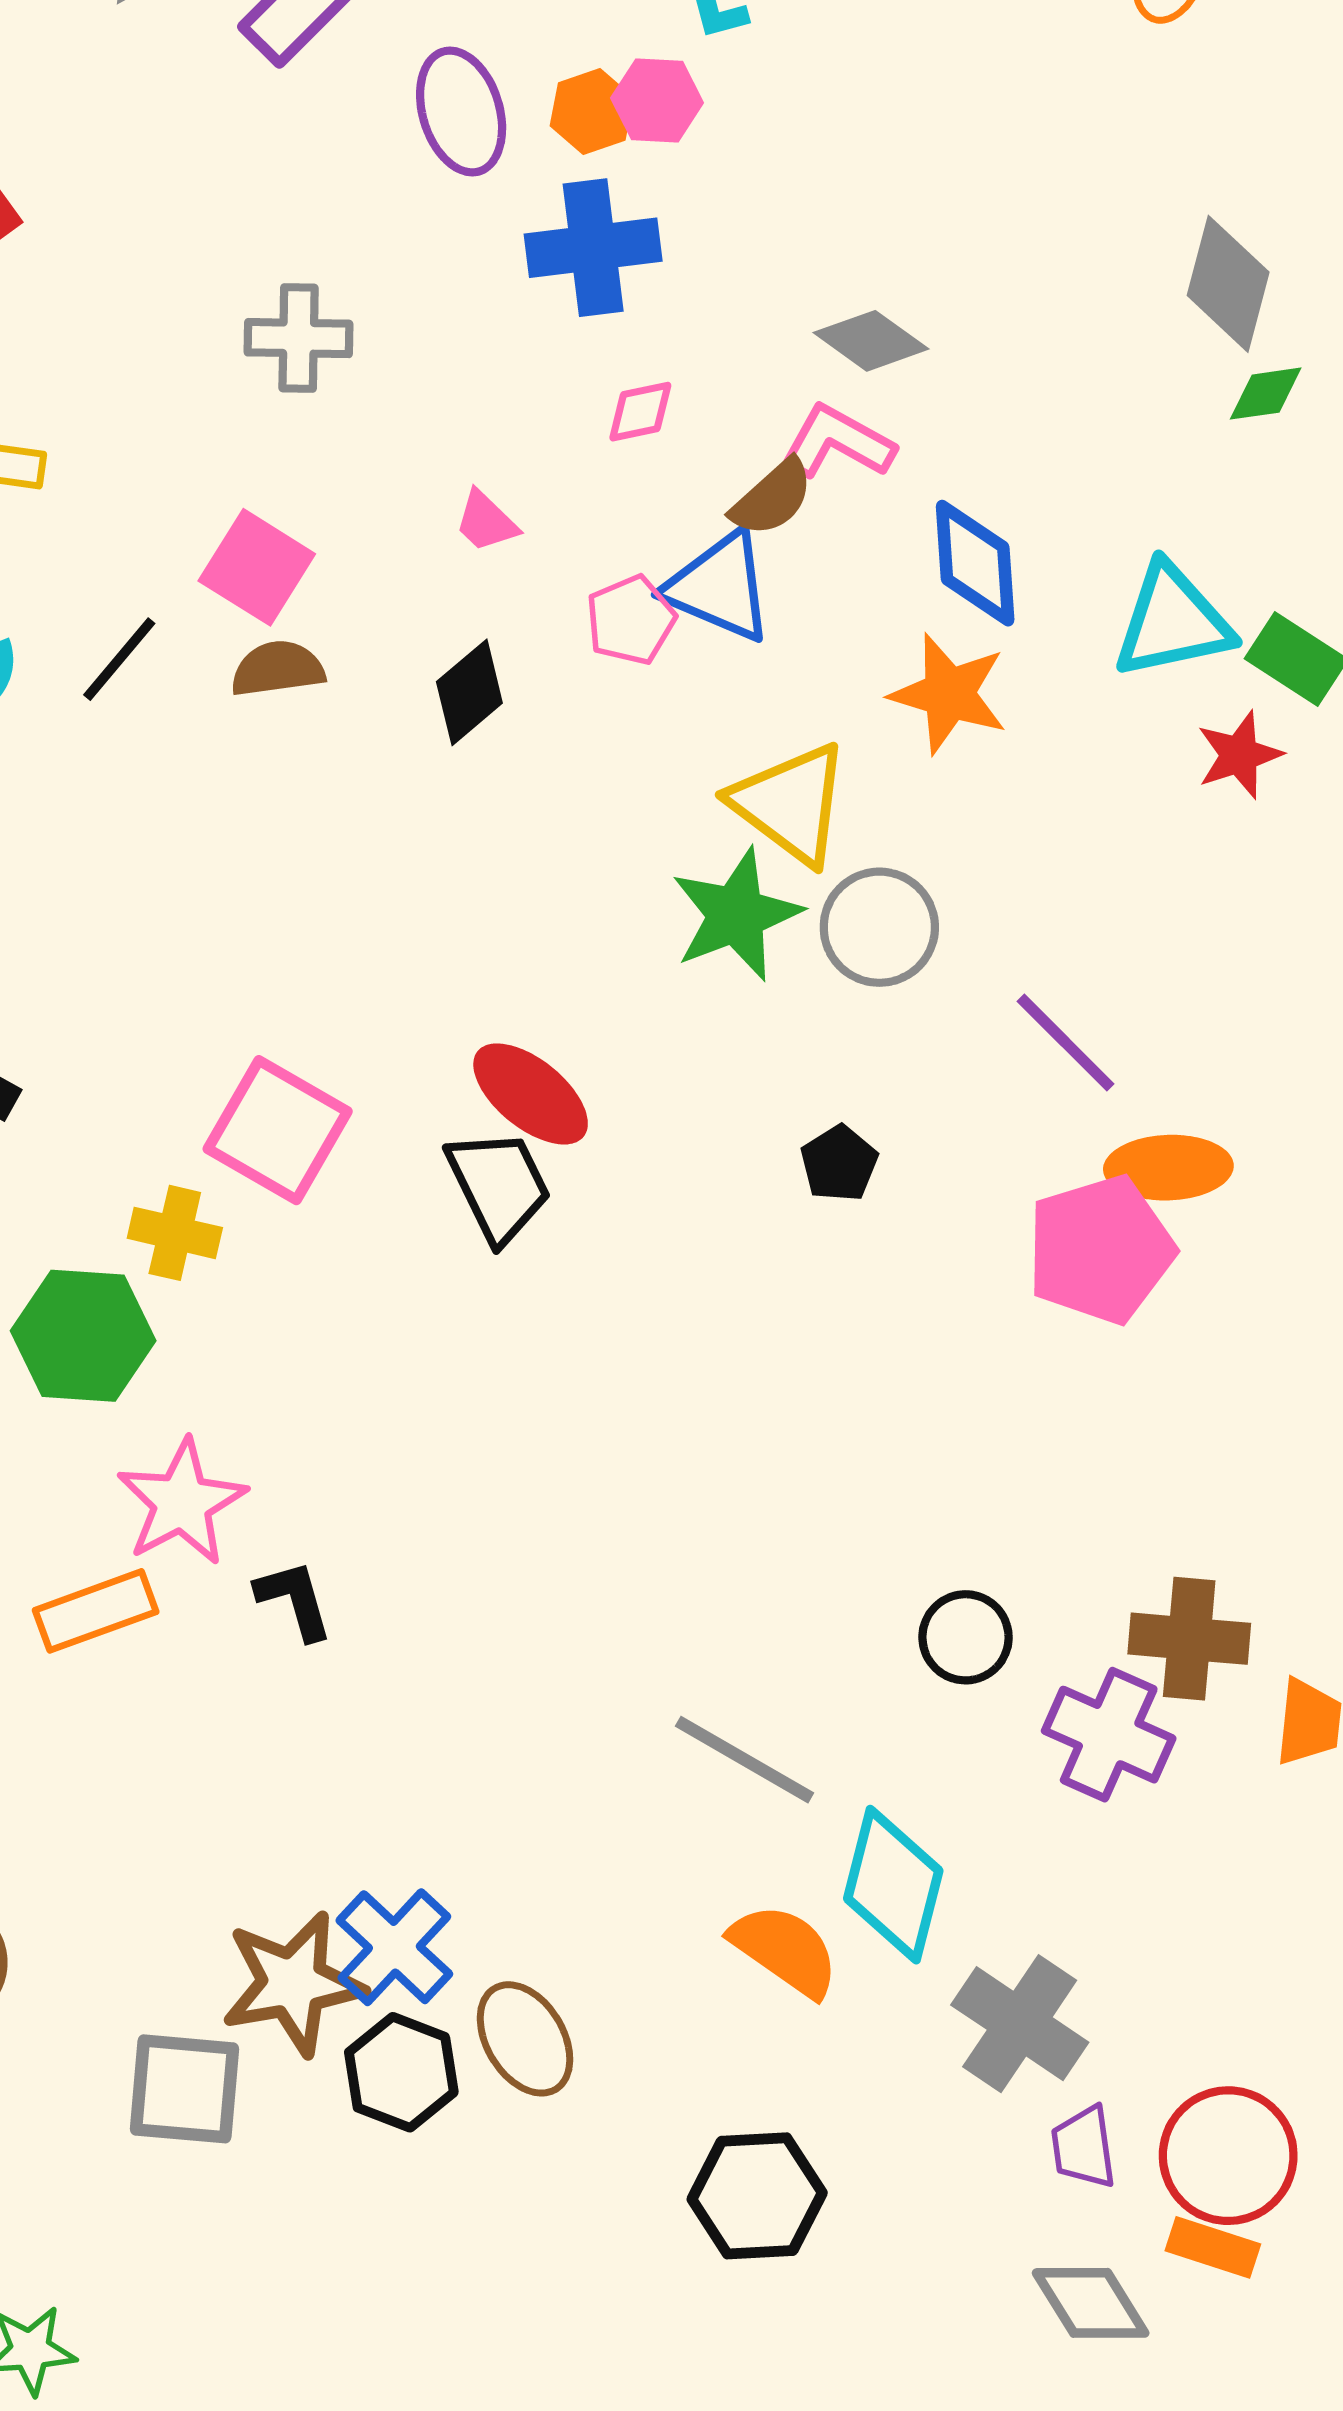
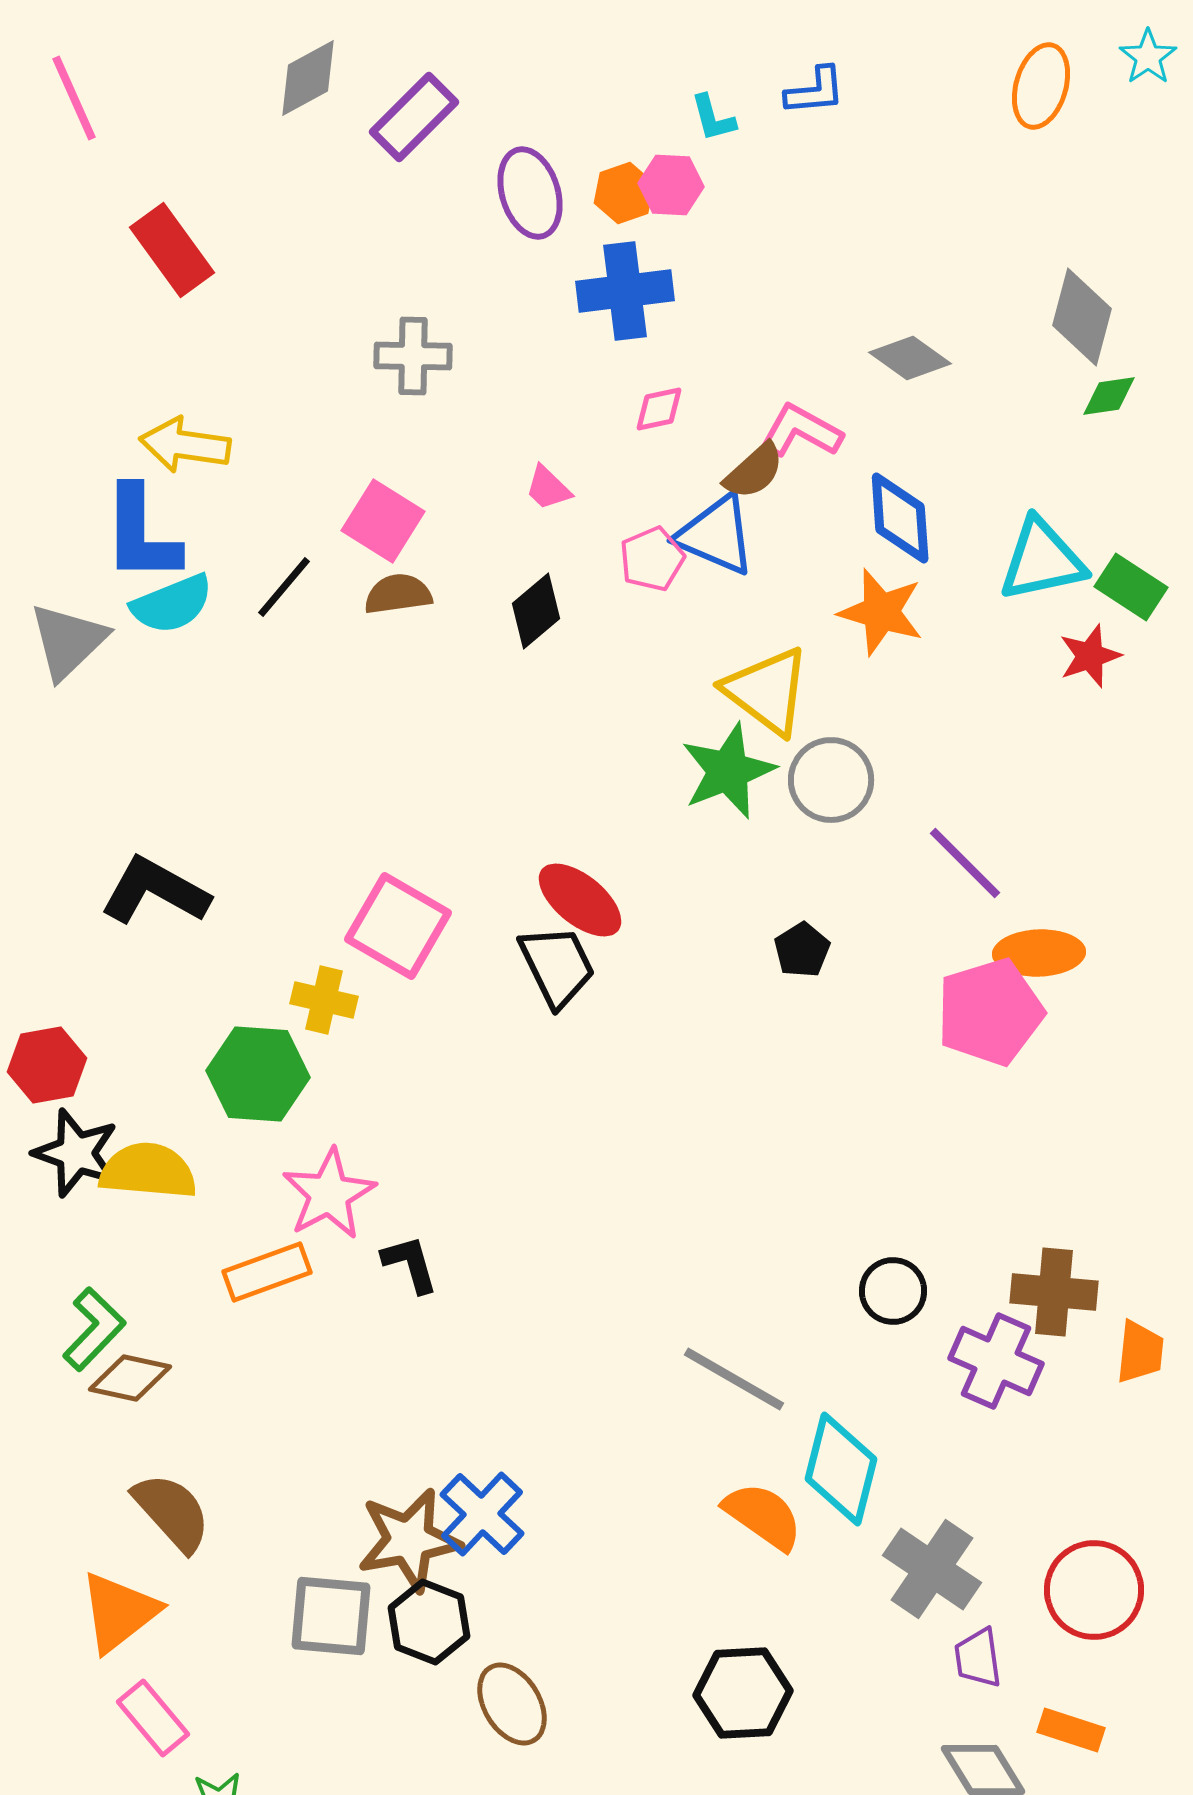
gray diamond: (871, 341) -> (910, 358), moved
brown ellipse: (525, 2039) -> (512, 1704), moved
black hexagon: (401, 2072) -> (429, 1622), moved
red circle: (1228, 2156) -> (1094, 1590), moved

